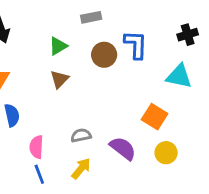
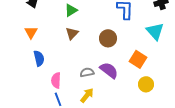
brown circle: (104, 55) -> (108, 38), moved
cyan triangle: (179, 76) -> (155, 31), turned 36
purple semicircle: (123, 148) -> (109, 70), moved

